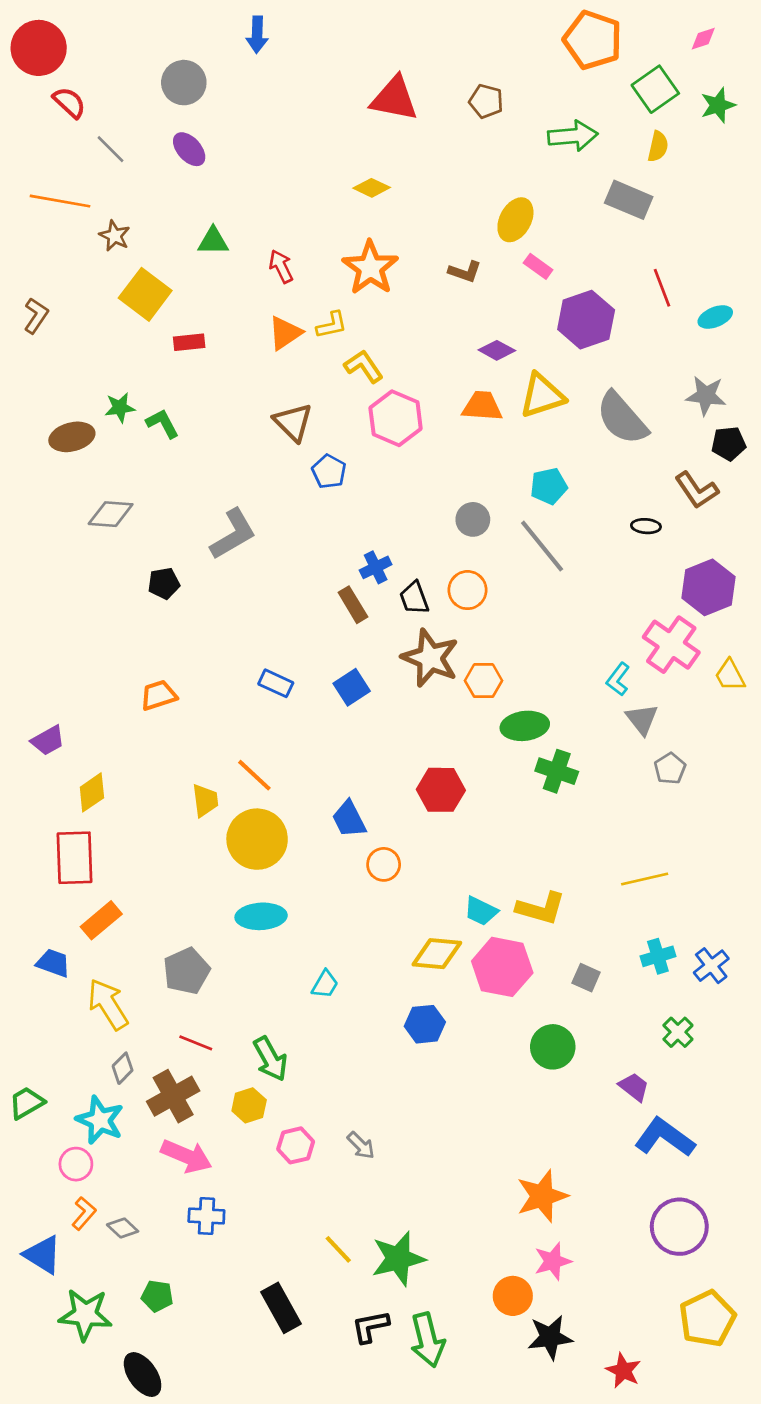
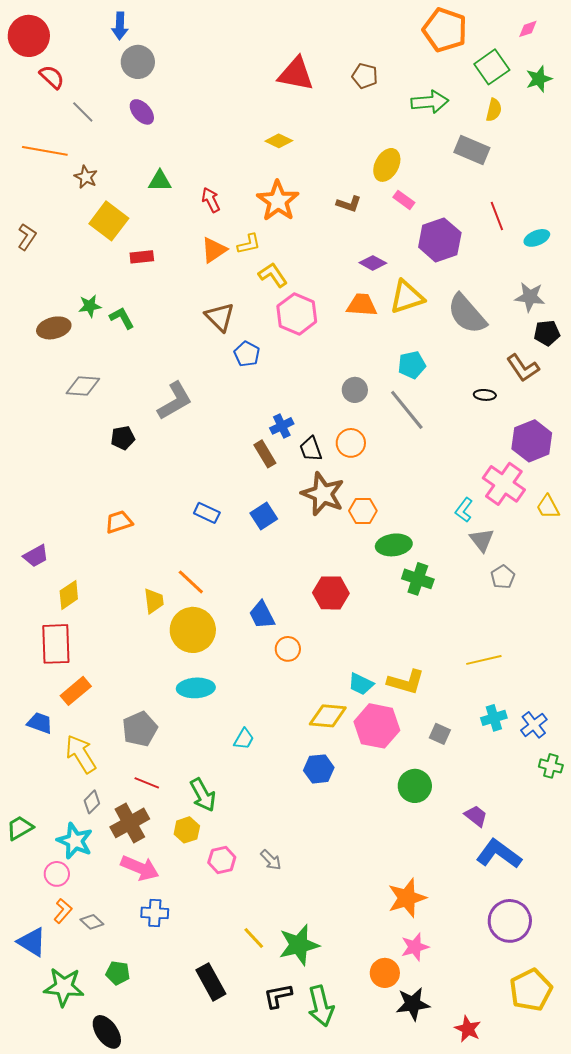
blue arrow: (257, 35) -> (120, 26), moved
green cross: (678, 1032) -> (551, 766), moved, turned -30

